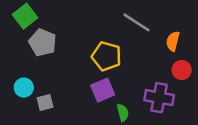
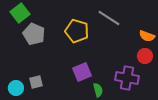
orange semicircle: (173, 41) -> (147, 36), moved, turned -84
yellow pentagon: (106, 56) -> (77, 31), moved
cyan circle: (24, 88) -> (16, 88), moved

